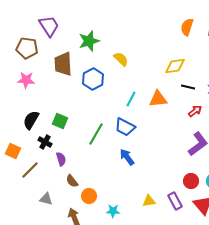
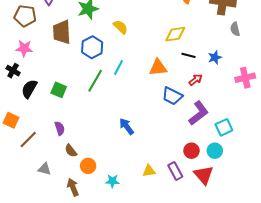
cyan line: (131, 99) -> (118, 68), moved
blue trapezoid: (125, 127) -> (172, 96), moved
green line: (96, 134) -> (95, 81), moved
black cross: (45, 142) -> (13, 71), moved

